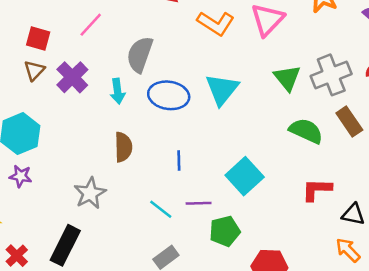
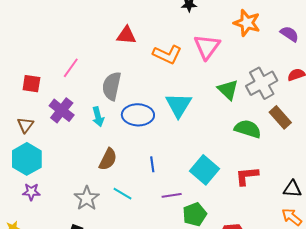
brown triangle: (34, 70) -> (25, 125), moved
brown semicircle: (123, 147) -> (108, 159), turned 35
red L-shape: (317, 190) -> (247, 176), moved
cyan line: (161, 209) -> (123, 194), moved

